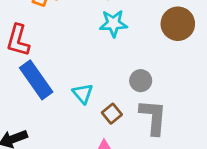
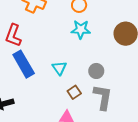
cyan triangle: (83, 94) -> (59, 68), moved

